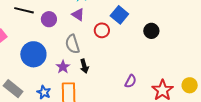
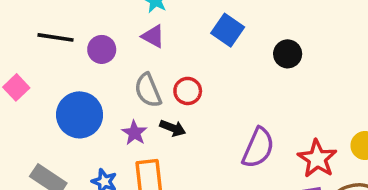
red circle: (102, 30) -> (188, 91), moved
black arrow: (84, 66) -> (173, 128), turned -48
purple semicircle: (131, 81) -> (258, 148), size x1.6

